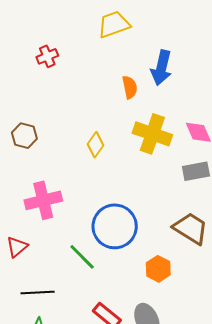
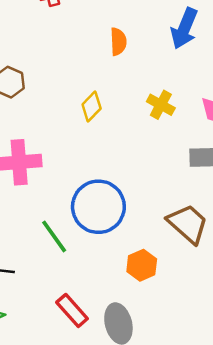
orange semicircle: (130, 87) -> (118, 42), moved
yellow cross: (152, 134) -> (161, 105), size x0.6

